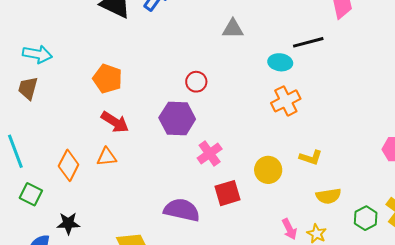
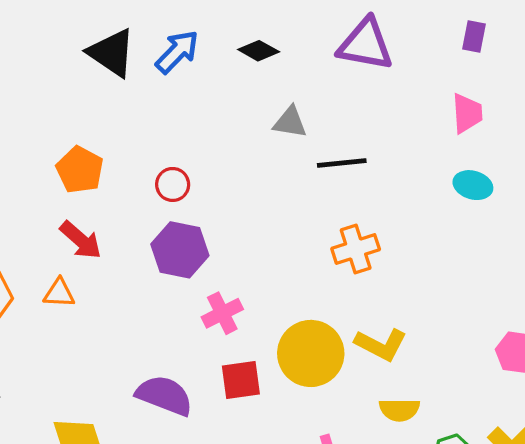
black line: (308, 42) -> (342, 163), moved
cyan ellipse: (280, 62) -> (473, 185), moved
red circle: (196, 82) -> (173, 184), moved
yellow L-shape: (311, 158) -> (381, 345), size x1.4
yellow circle: (268, 170) -> (311, 353), size x1.5

